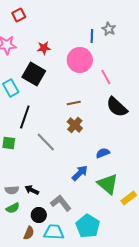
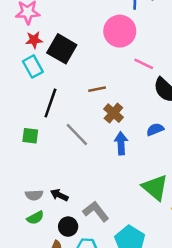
red star: (44, 48) -> (34, 40), moved
pink line: (106, 77) -> (144, 64), moved, turned -35
brown line: (74, 103) -> (97, 89), moved
blue semicircle: (103, 153) -> (155, 129), moved
blue arrow: (80, 173) -> (121, 143), moved, turned -48

